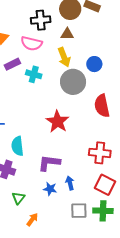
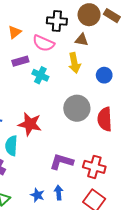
gray circle: (73, 82) -> (77, 108), moved
red star: (58, 121) -> (30, 124), moved, turned -30
purple L-shape: (49, 163) -> (62, 162), moved

